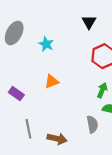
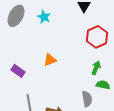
cyan star: (46, 44) -> (44, 17), moved

